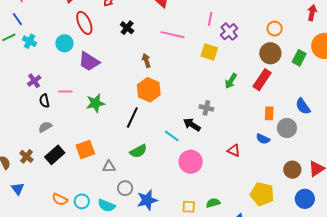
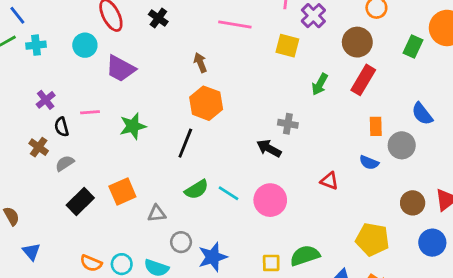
black cross: (127, 28) -> (158, 18), moved
cyan cross: (30, 41) -> (36, 45), turned -32
brown circle: (270, 53) -> (357, 42), moved
cyan line: (172, 136) -> (229, 193), moved
brown cross: (26, 156) -> (39, 147), moved
green semicircle: (213, 203) -> (305, 256), size x1.5

